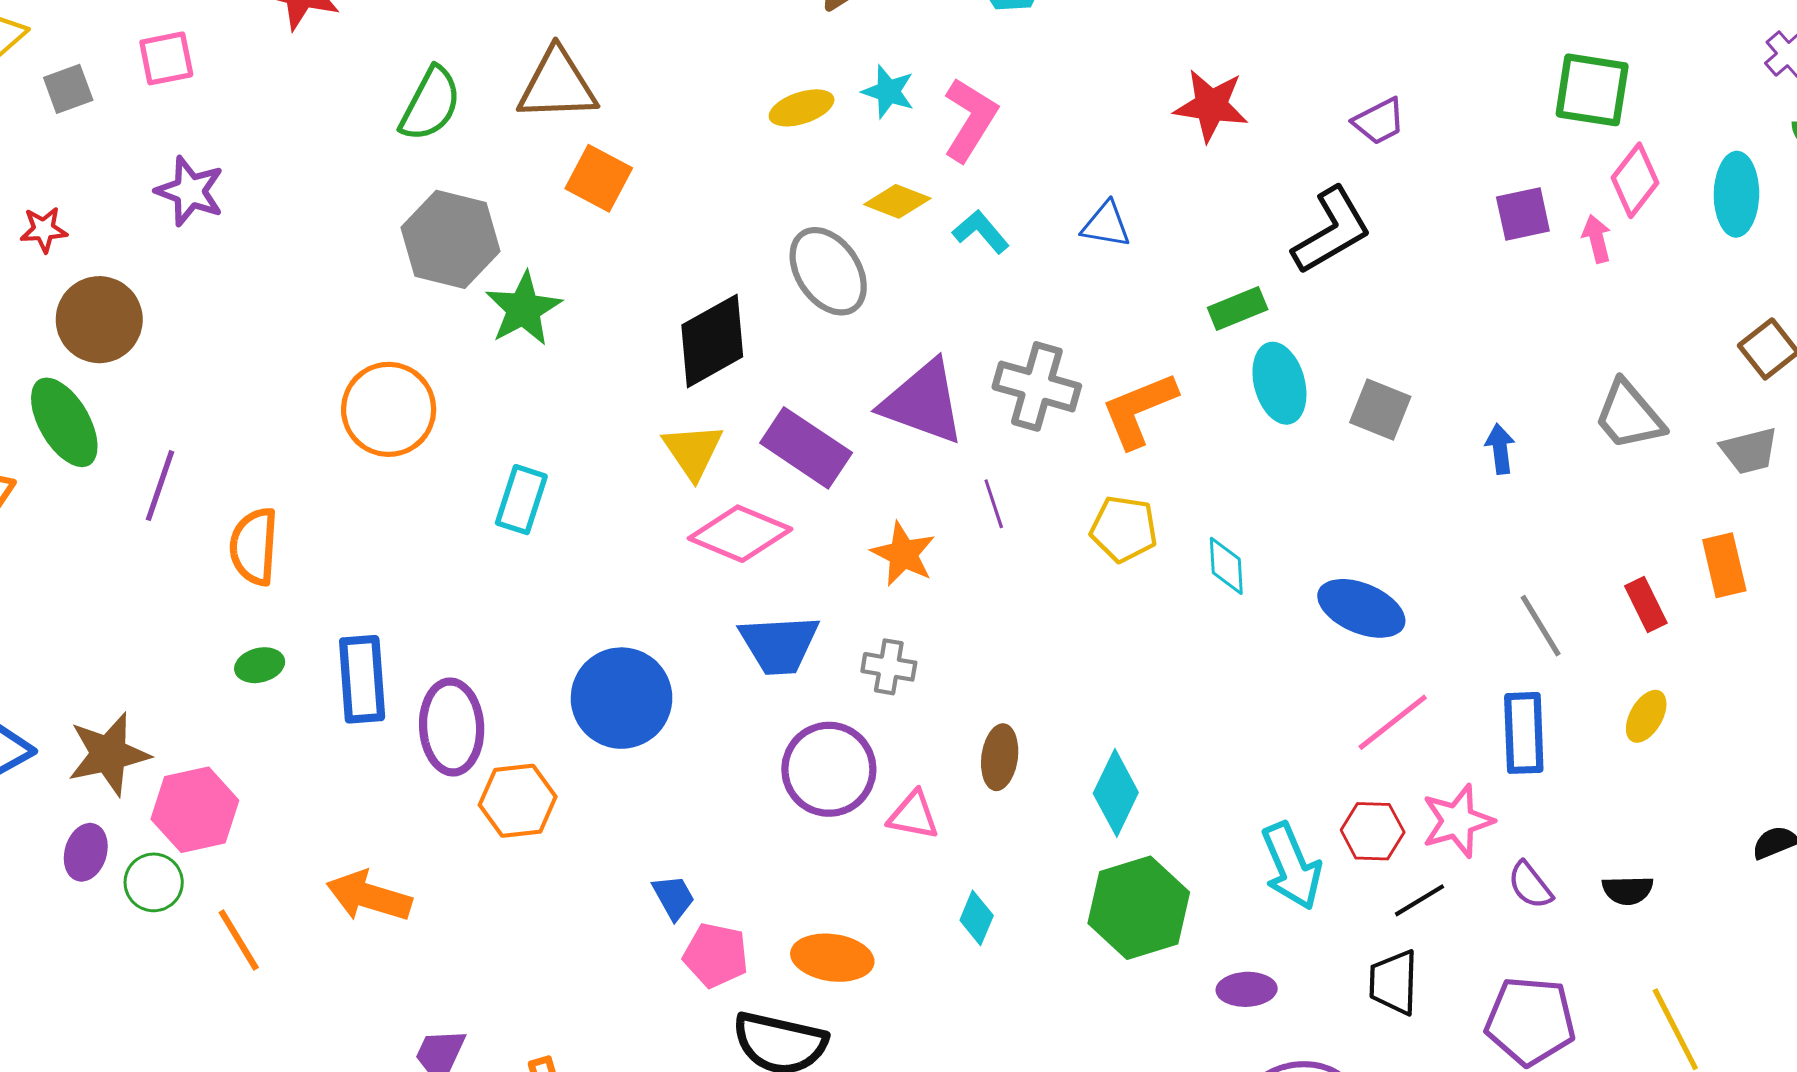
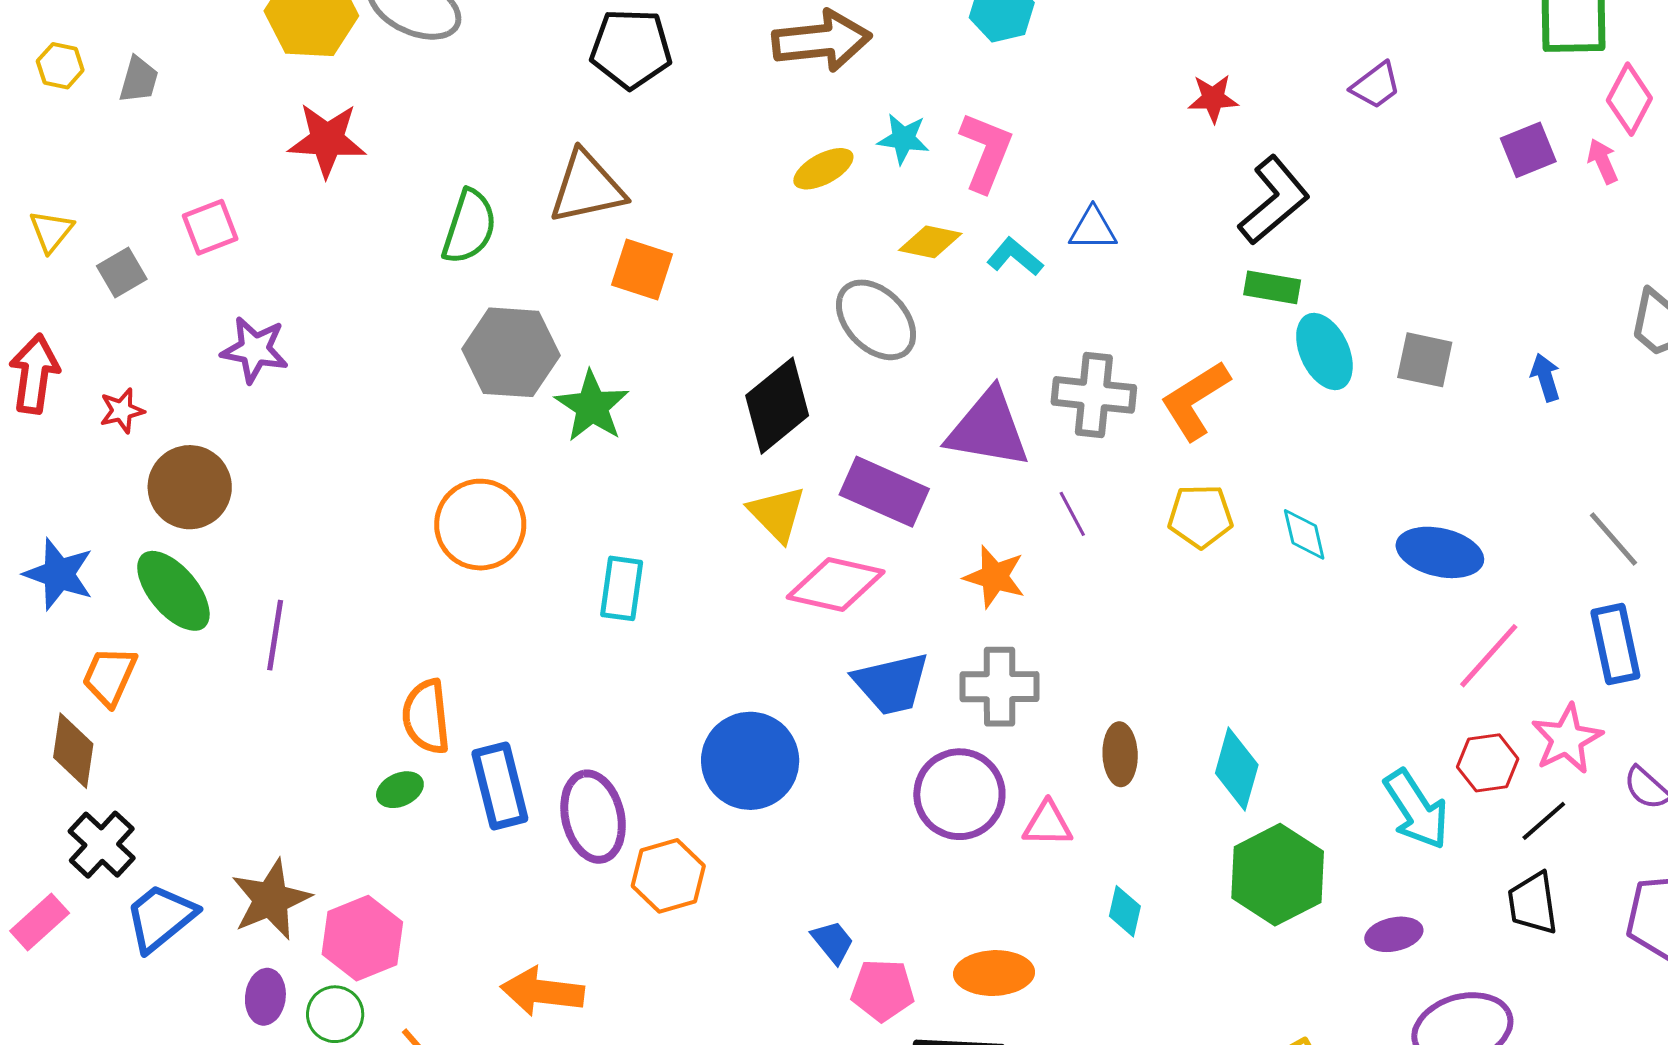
red star: (1211, 106) -> (1213, 98), size x0.7
blue triangle: (1106, 225) -> (1093, 229), moved
black L-shape: (1332, 231) -> (1274, 200), moved
green rectangle: (1238, 309) -> (1272, 287), turned 42
orange semicircle: (254, 546) -> (426, 717), moved
gray cross: (889, 667) -> (1000, 687), size x1.5

